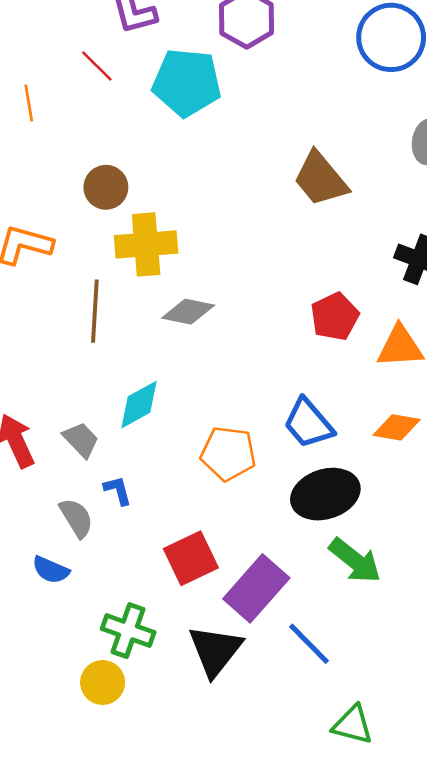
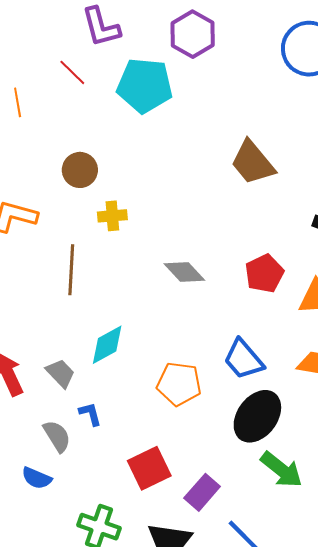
yellow cross: (146, 244) -> (112, 216), size x0.6
gray diamond: (188, 312) -> (184, 272), moved, turned 36
black ellipse: (325, 494) -> (257, 416), turned -36
purple rectangle: (256, 588) -> (202, 492), size x0.7

